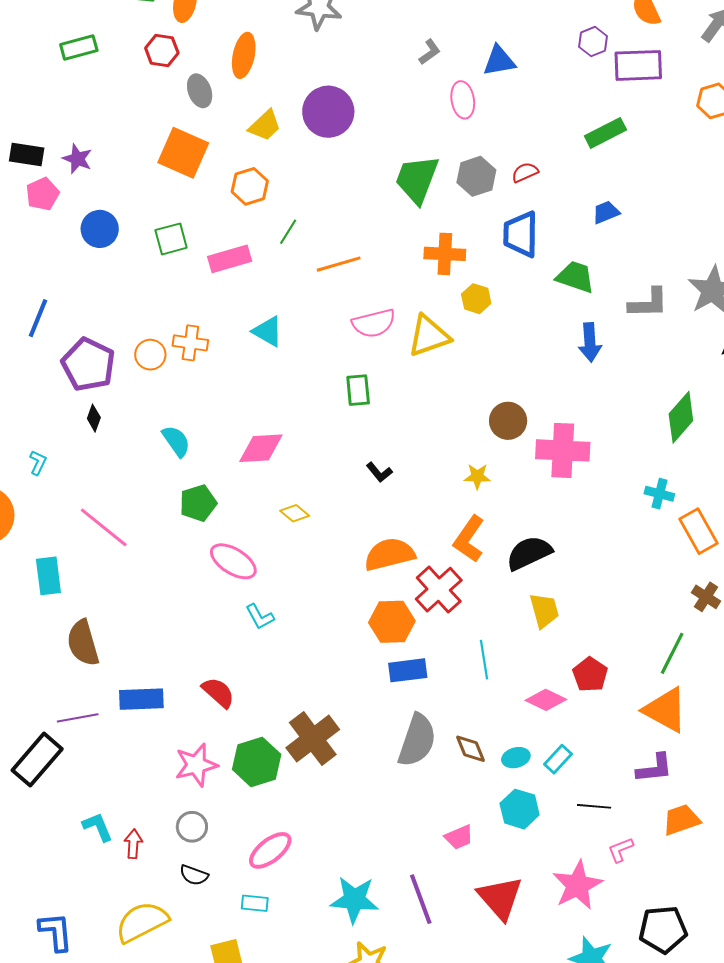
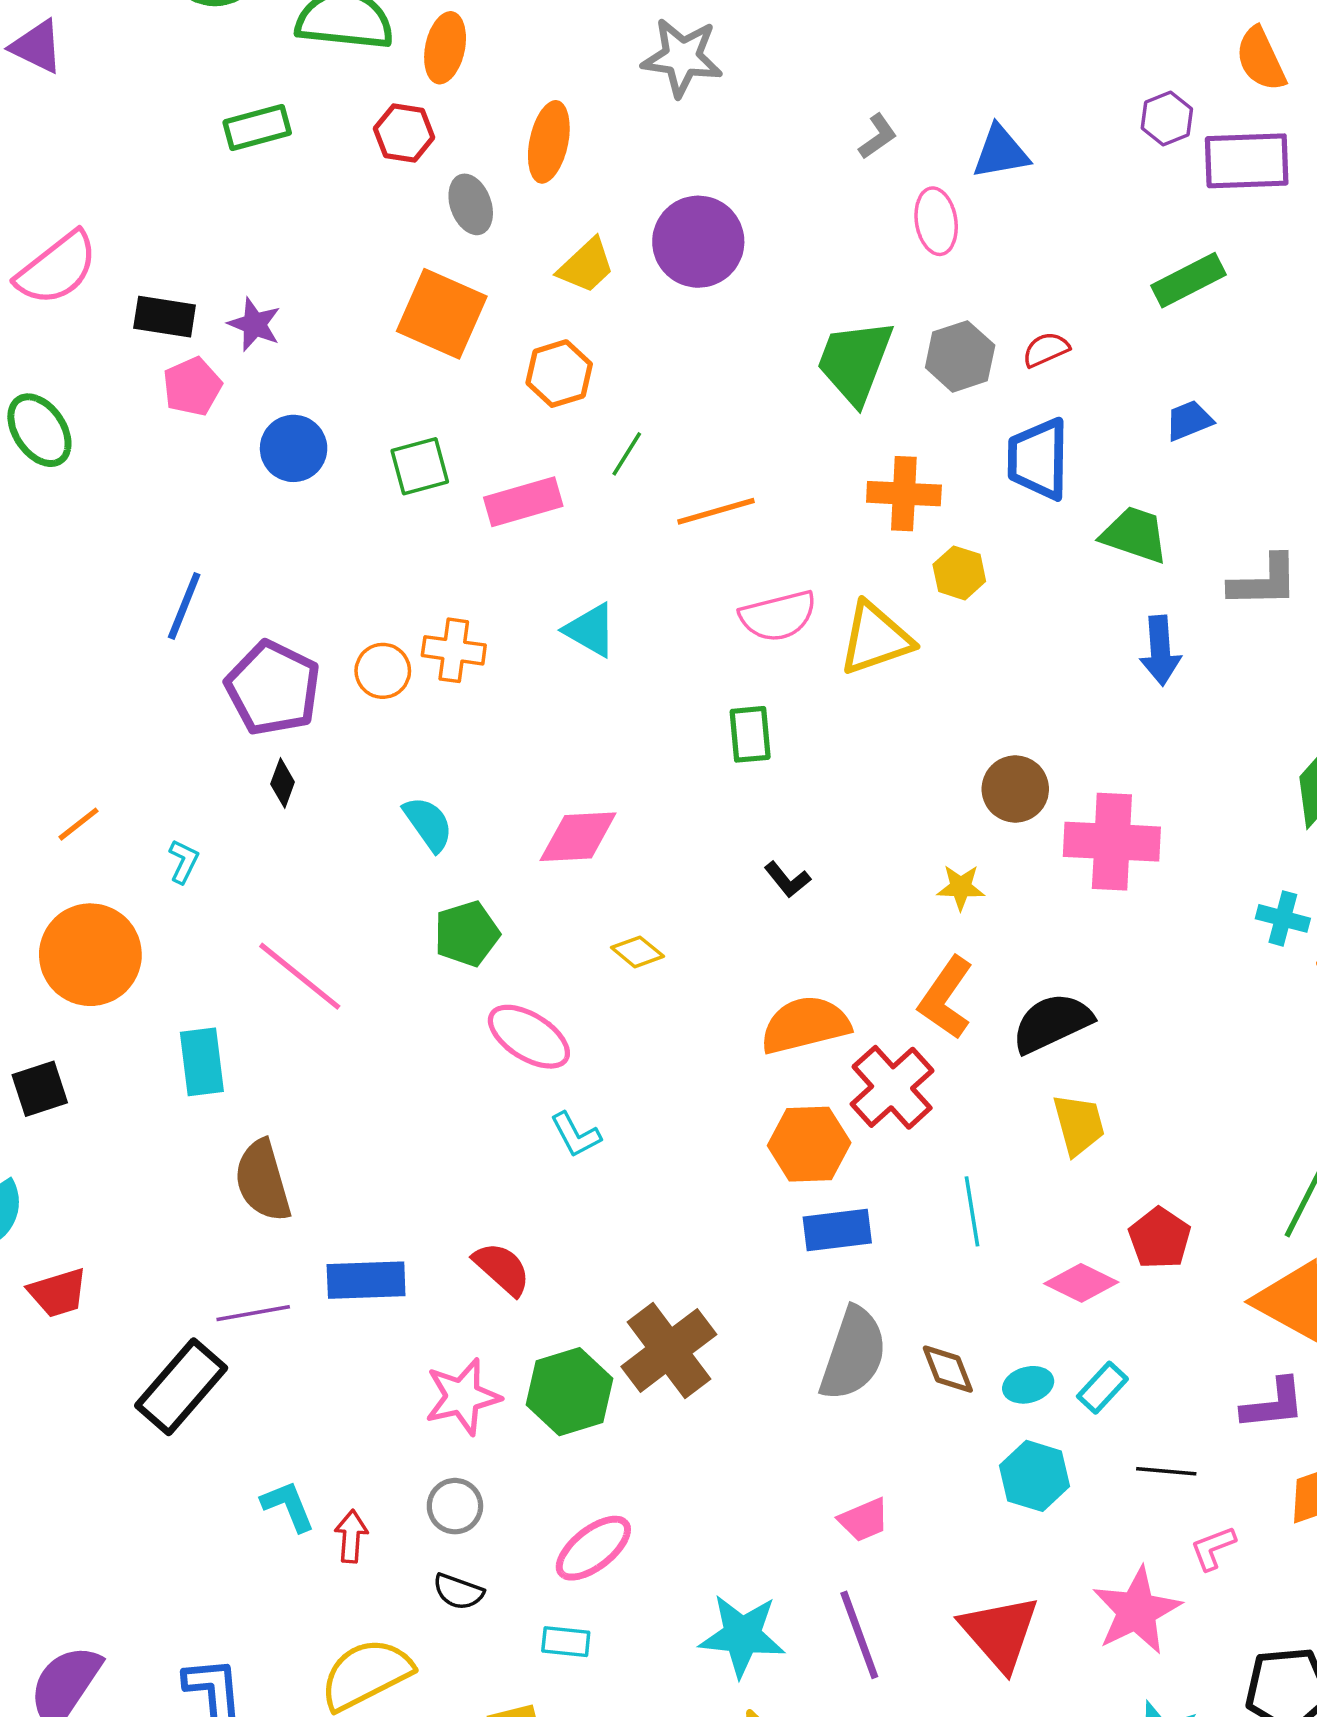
pink trapezoid: (459, 837) -> (864, 1520), moved

